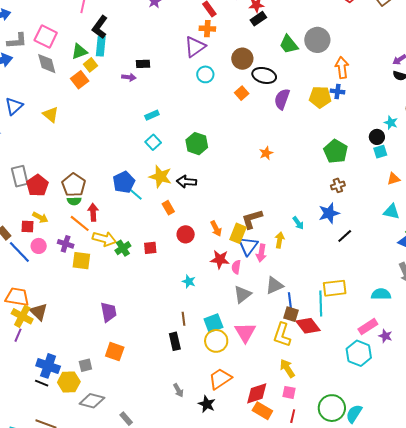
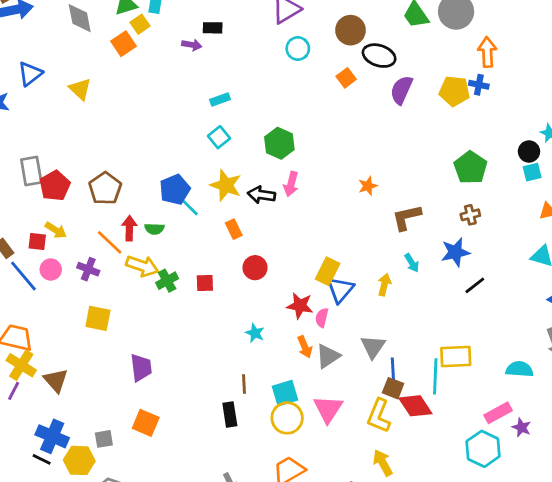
orange star: (266, 153) -> (368, 186), moved
green semicircle: (74, 201) -> (154, 229), moved
brown L-shape: (252, 219) -> (407, 217), moved
orange arrow: (216, 229) -> (305, 347), moved
pink arrow: (261, 253) -> (291, 184), moved
yellow square: (81, 261) -> (98, 318), moved
gray triangle: (274, 285) -> (373, 347), turned -36
brown triangle: (39, 312) -> (56, 380), moved

